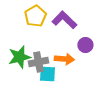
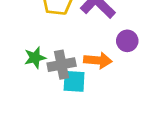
green star: (19, 57) -> (35, 58), size x0.7

